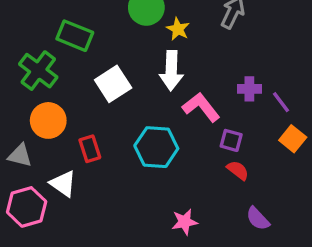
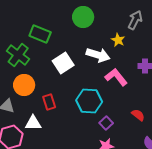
yellow star: (178, 29) -> (118, 40), moved
white arrow: (171, 71) -> (98, 55), turned -75
purple square: (231, 140) -> (106, 123), moved, turned 32
white triangle: (63, 184) -> (33, 123), turned -36

